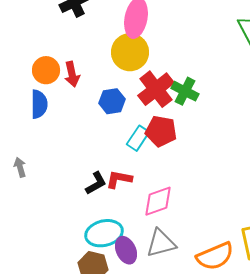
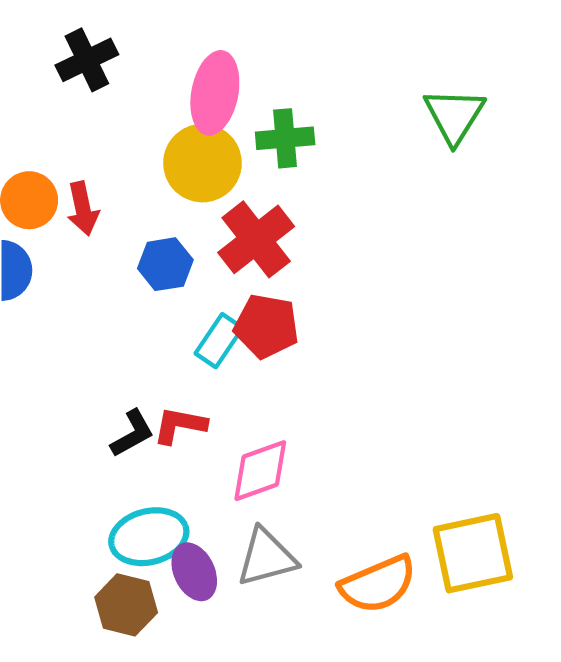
green cross: (185, 91) -> (285, 138), moved, turned -32

